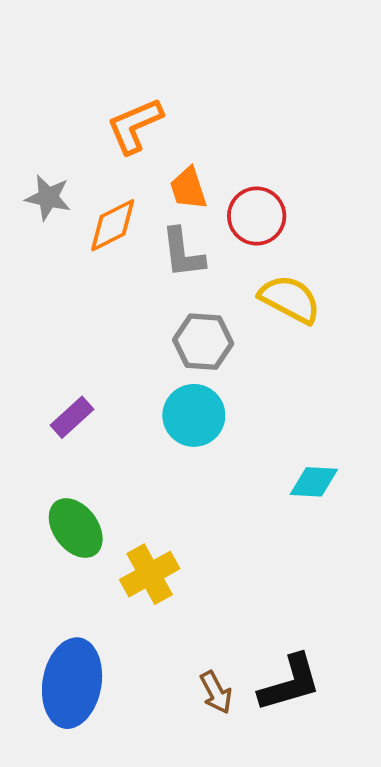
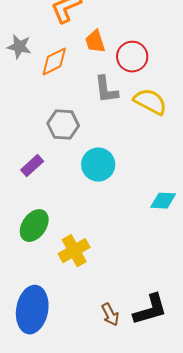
gray L-shape: (183, 253) -> (106, 90), moved
gray hexagon: (203, 342) -> (63, 125), moved
green ellipse: (76, 528) -> (34, 226), turned 72

